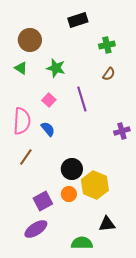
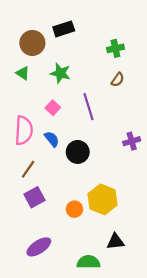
black rectangle: (78, 20) -> (64, 29), moved
black circle: (72, 169) -> (78, 152), moved
purple square: (43, 201) -> (35, 197), moved

